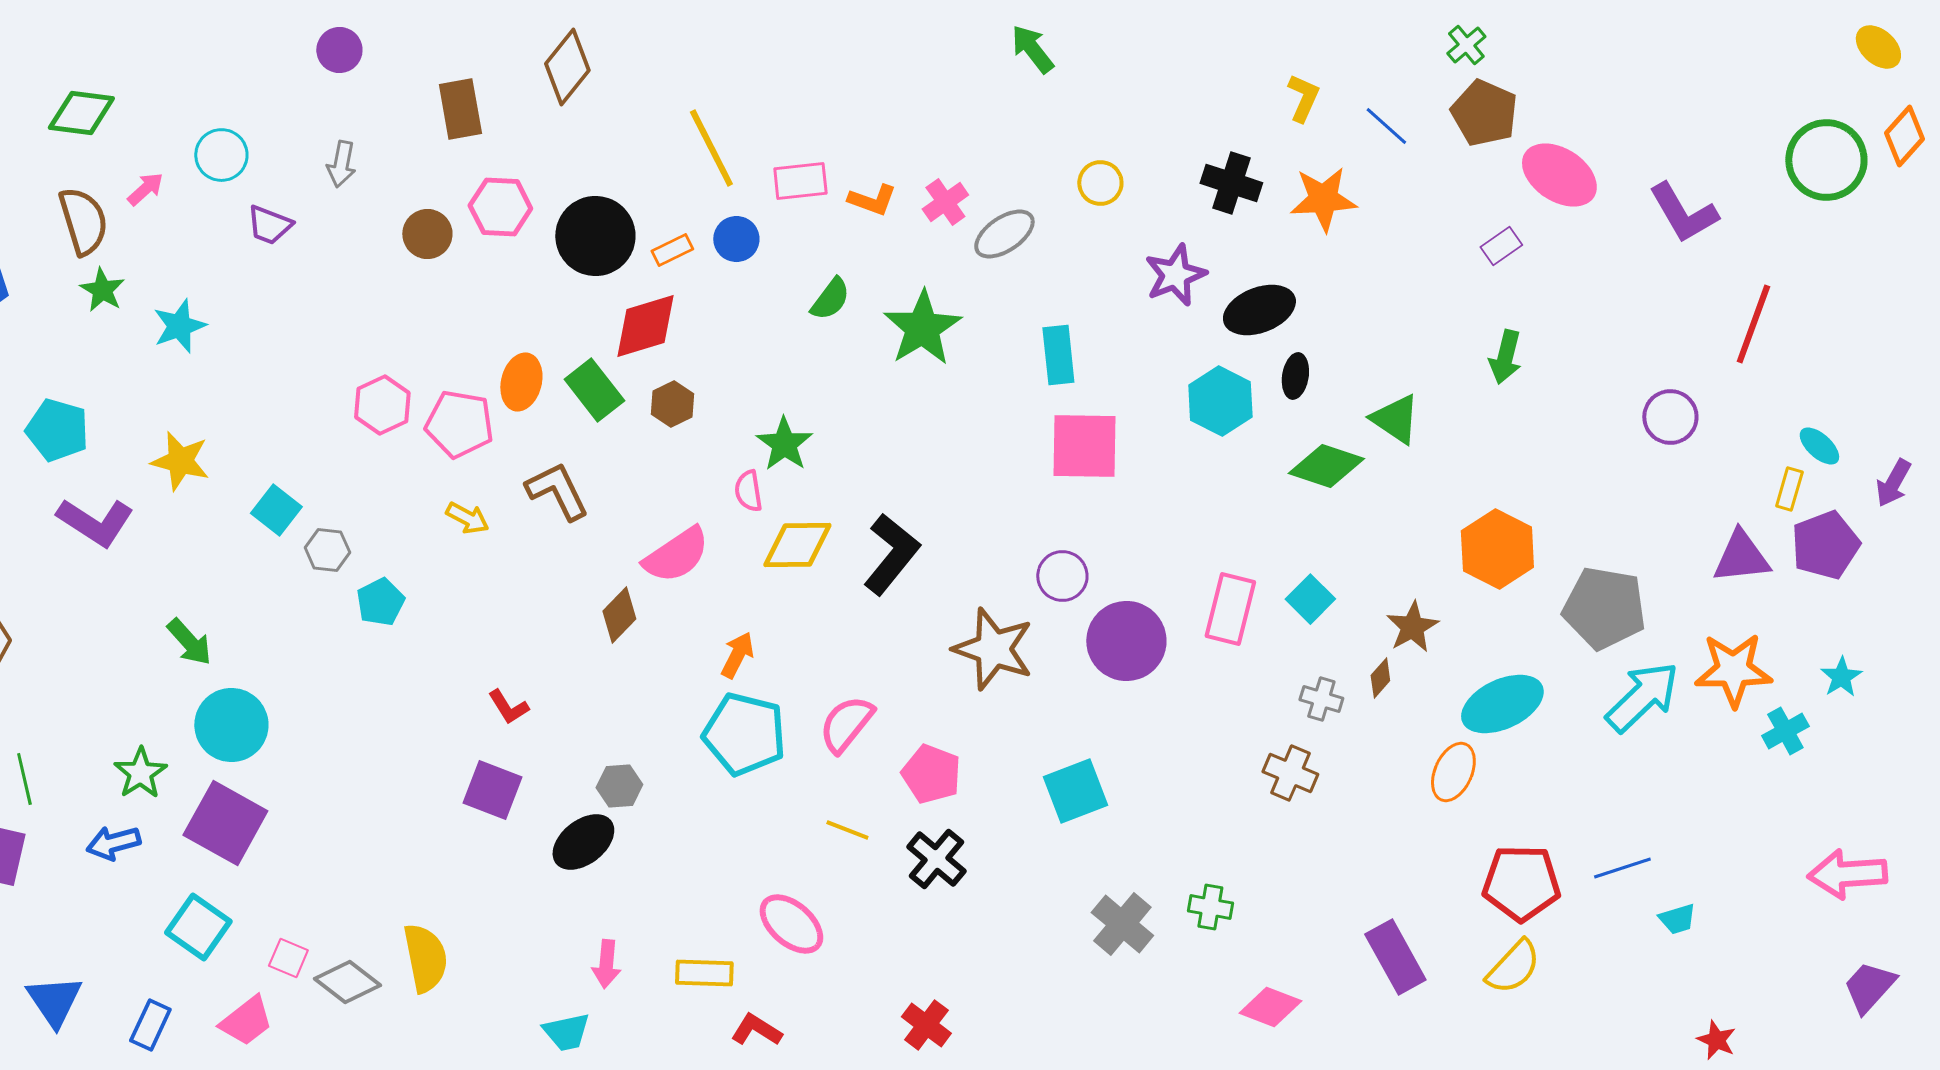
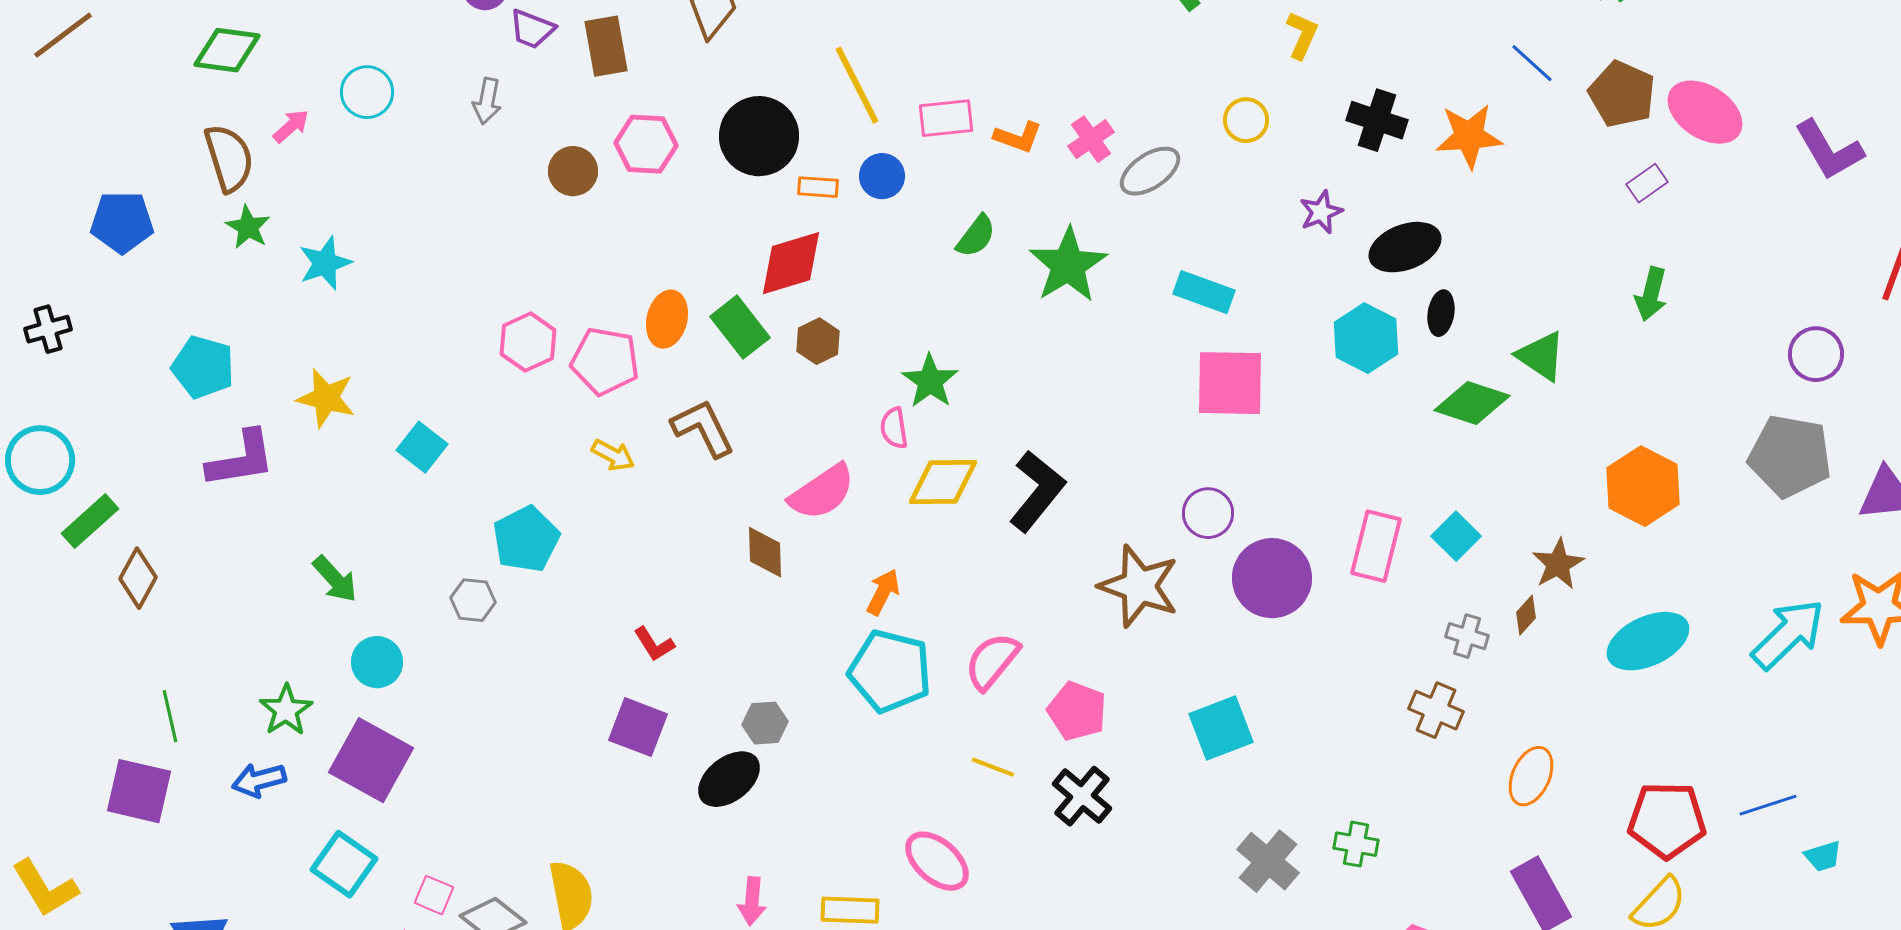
yellow L-shape: (1303, 98) -> (1302, 35), moved
brown pentagon: (1484, 113) -> (1622, 94), moved
purple trapezoid: (269, 225) -> (532, 29), moved
black circle: (595, 236) -> (759, 136), moved
orange rectangle: (672, 250) -> (818, 187), turned 30
purple star: (1175, 275) -> (1321, 212), size x0.7
cyan rectangle: (1058, 355) -> (1204, 292), turned -64
purple L-shape: (95, 522) -> (241, 459), turned -42
gray hexagon: (327, 550) -> (473, 600), moved
cyan pentagon: (380, 602) -> (526, 539), size x1.4
gray pentagon: (1604, 608) -> (1790, 456), moved
brown diamond: (619, 615) -> (765, 552), turned -46
cyan circle: (231, 725) -> (377, 662), size x0.7
orange ellipse: (1453, 772) -> (1531, 776), moved

